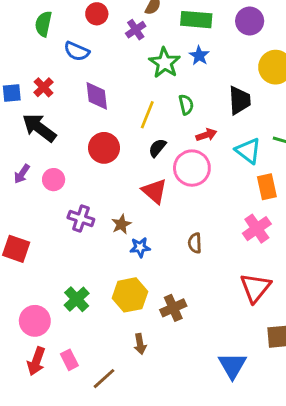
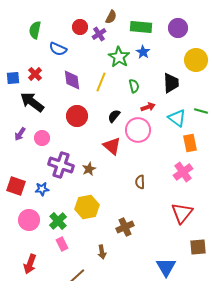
red circle: (97, 14) -> (80, 27), moved
yellow line: (147, 115) -> (101, 82), moved
purple cross: (81, 218) -> (61, 165), size x1.4
blue star: (140, 247) -> (42, 189), moved
yellow hexagon: (130, 295) -> (87, 207), moved
pink circle: (35, 321) -> (29, 220), moved
pink rectangle: (69, 360) -> (62, 244), moved

